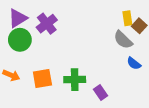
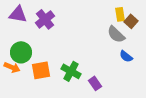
purple triangle: (18, 18) -> (18, 14), turned 42
green circle: (20, 40) -> (21, 52), moved
green cross: (75, 80) -> (71, 71), turned 30

